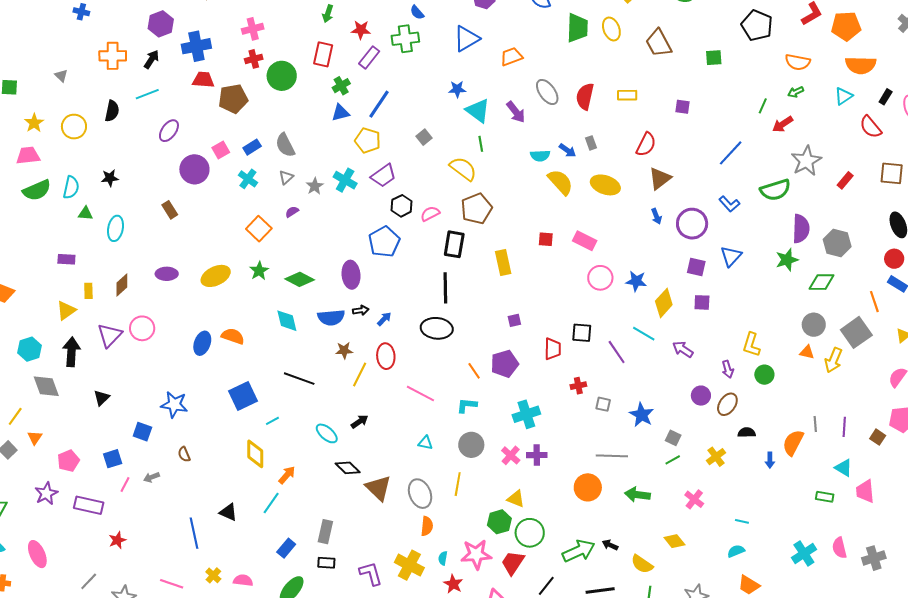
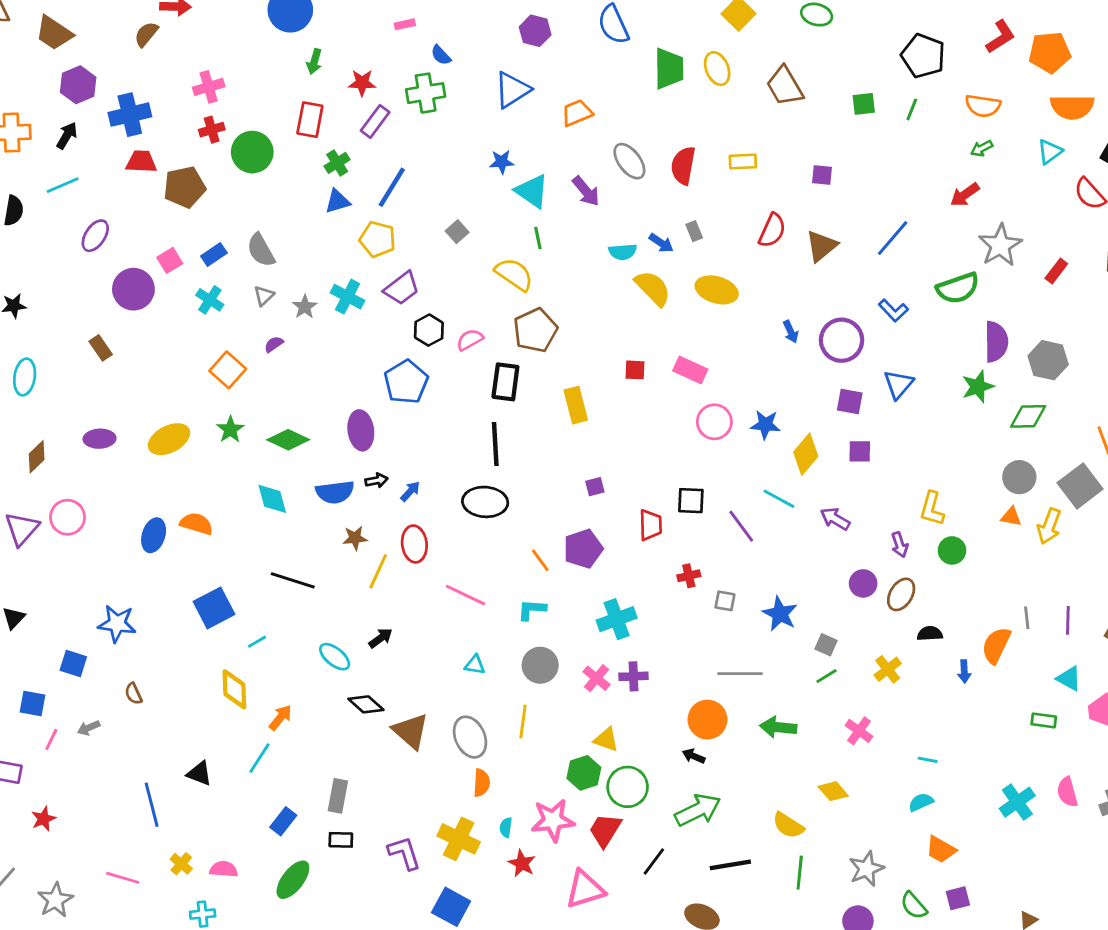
green line: (763, 106) -> (912, 109), moved
brown triangle: (660, 178) -> (821, 246), moved
blue square: (113, 459) -> (32, 704), turned 30
black arrow: (610, 545) -> (694, 756), moved

